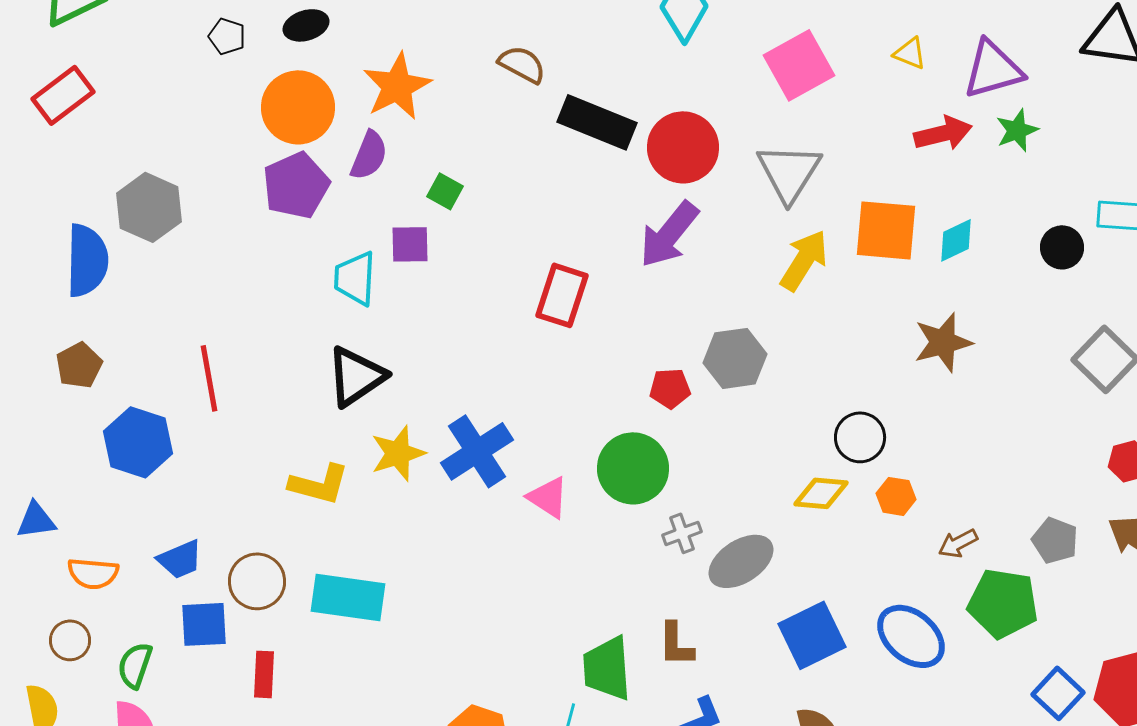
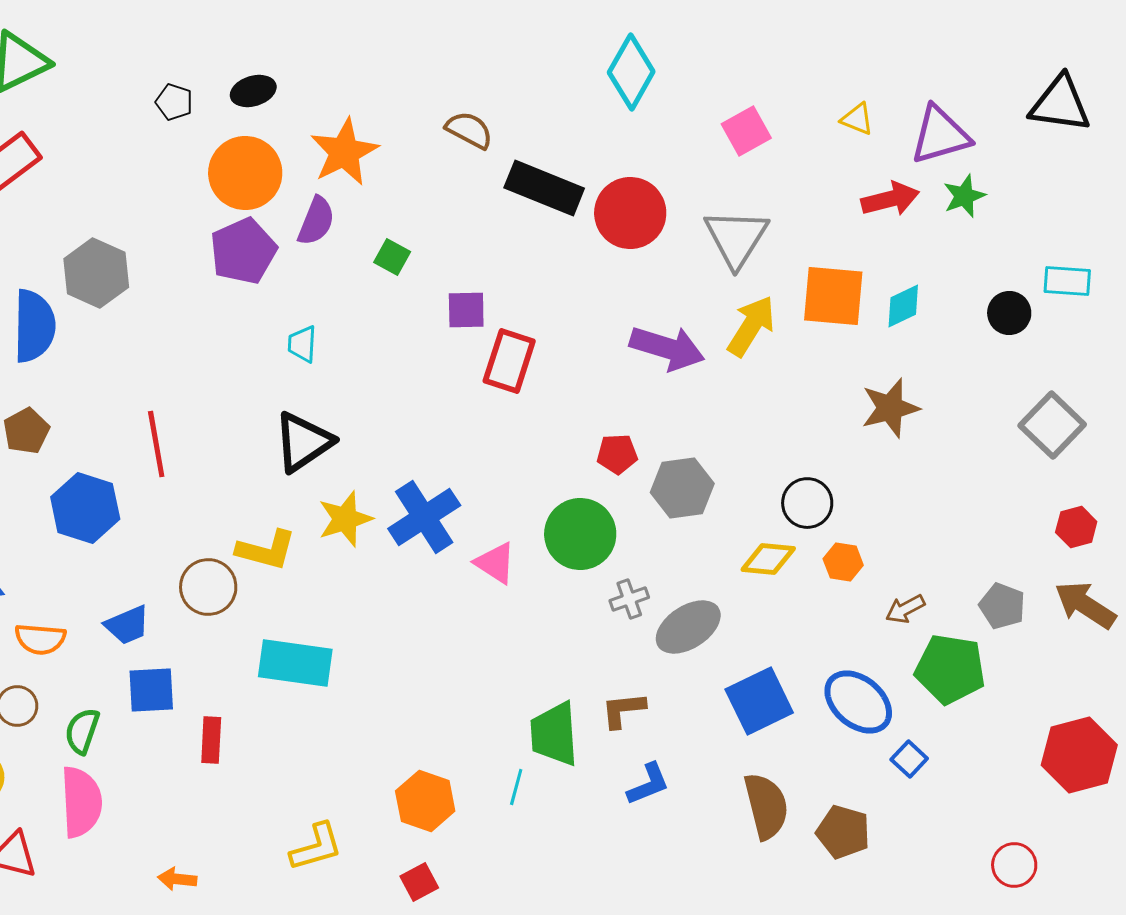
pink square: (799, 65) -> (746, 131), size x0.7
purple arrow: (669, 234) -> (667, 348), moved, turned -112
purple square: (410, 244) -> (466, 310), moved
cyan trapezoid: (355, 278) -> (302, 344), size x0.7
gray hexagon: (735, 358) -> (682, 488), moved
brown circle: (257, 581) -> (208, 587), moved
brown L-shape: (676, 644) -> (623, 710), turned 84
blue square: (1058, 693) -> (909, 759), moved, size x0.7

